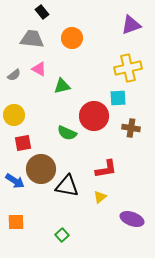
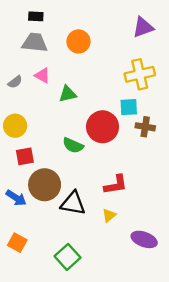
black rectangle: (42, 12) -> (36, 16), moved, turned -48
brown cross: (131, 128) -> (145, 127), moved
orange square: (16, 222) -> (17, 243), turned 30
green square: (62, 235) -> (68, 257), size x1.6

